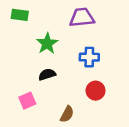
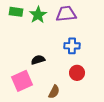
green star: (47, 43) -> (38, 15), moved
pink square: (27, 101) -> (22, 81), size x1.5

